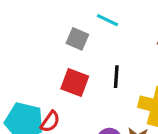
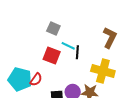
cyan line: (107, 20) -> (68, 46), moved

